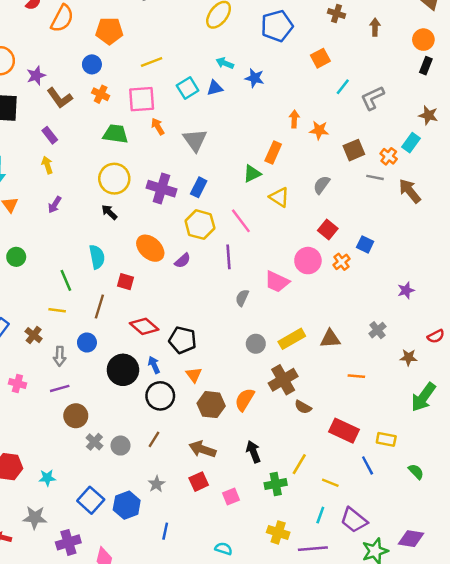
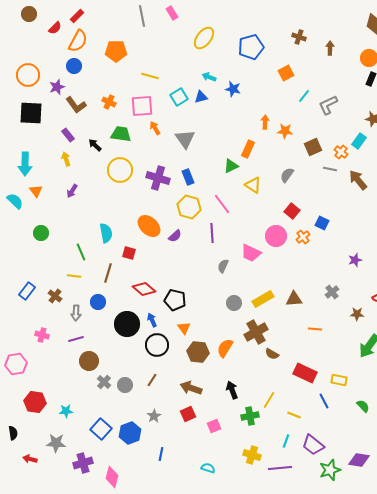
yellow line: (152, 62) -> (150, 76), turned 36
blue circle: (92, 64) -> (74, 66), moved
blue rectangle: (199, 187) -> (188, 177), turned -49
black arrow: (109, 212) -> (95, 145), moved

